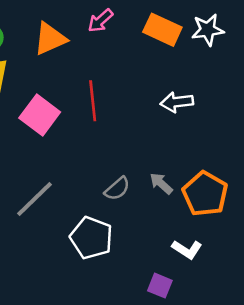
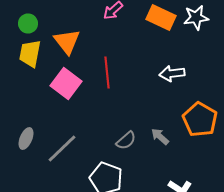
orange triangle: (50, 39) -> (67, 42), moved, turned -44
orange pentagon: (205, 194) -> (200, 120), moved

